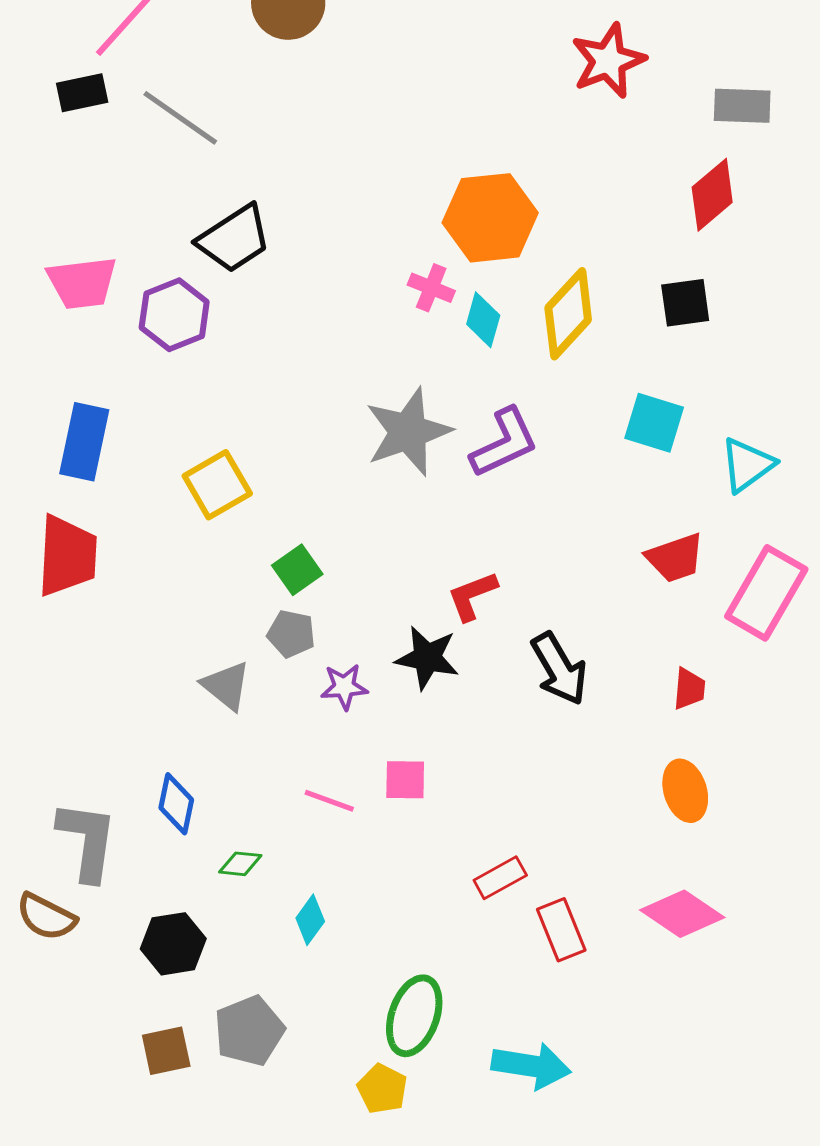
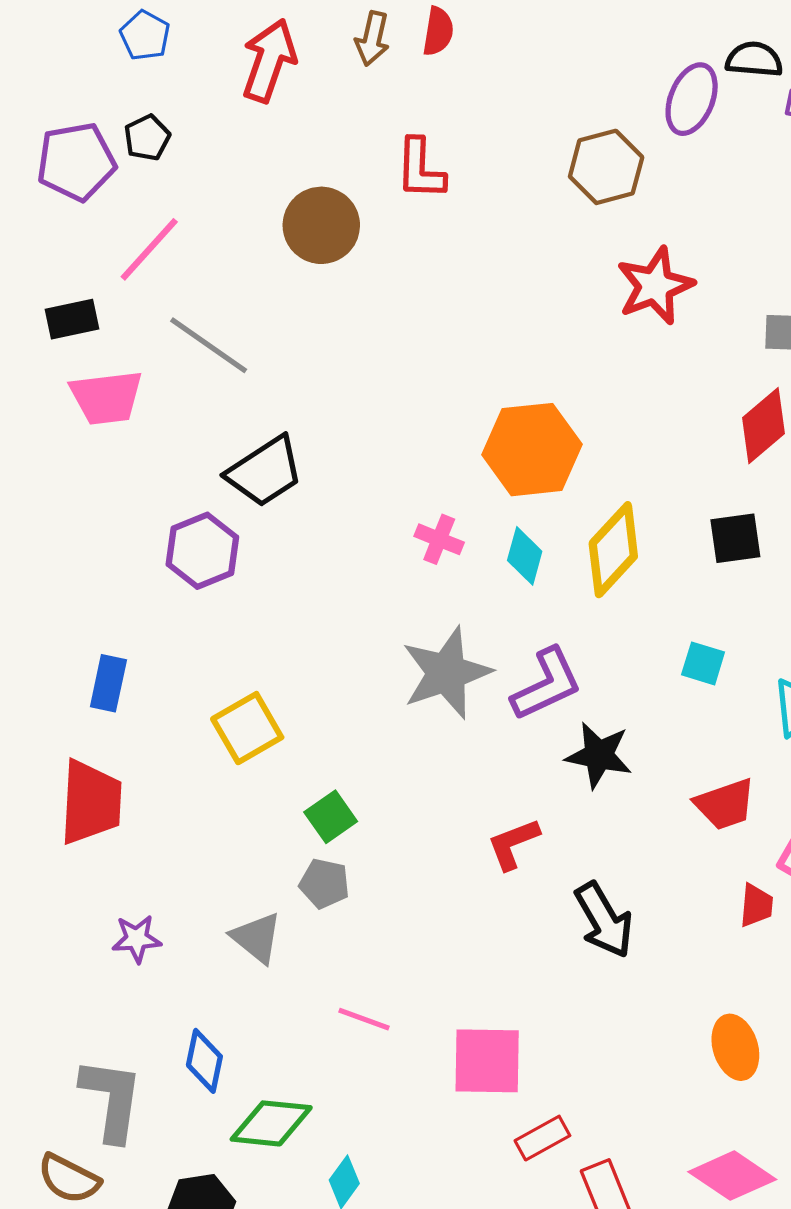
black rectangle: (82, 93) -> (72, 319), moved
pink trapezoid: (82, 283) -> (106, 397), moved
pink cross: (431, 288) -> (439, 539), moved
cyan square: (654, 423) -> (703, 663), size x0.7
blue rectangle: (84, 442) -> (108, 683), size x0.7
black star: (427, 658) -> (599, 755), moved
purple star: (344, 687) -> (137, 939), moved
red trapezoid: (689, 689) -> (756, 905), moved
pink square: (405, 780) -> (487, 1061), moved, size x1.6
pink line: (329, 801) -> (364, 1019), moved
green diamond: (240, 864) -> (271, 1123), size x1.8

